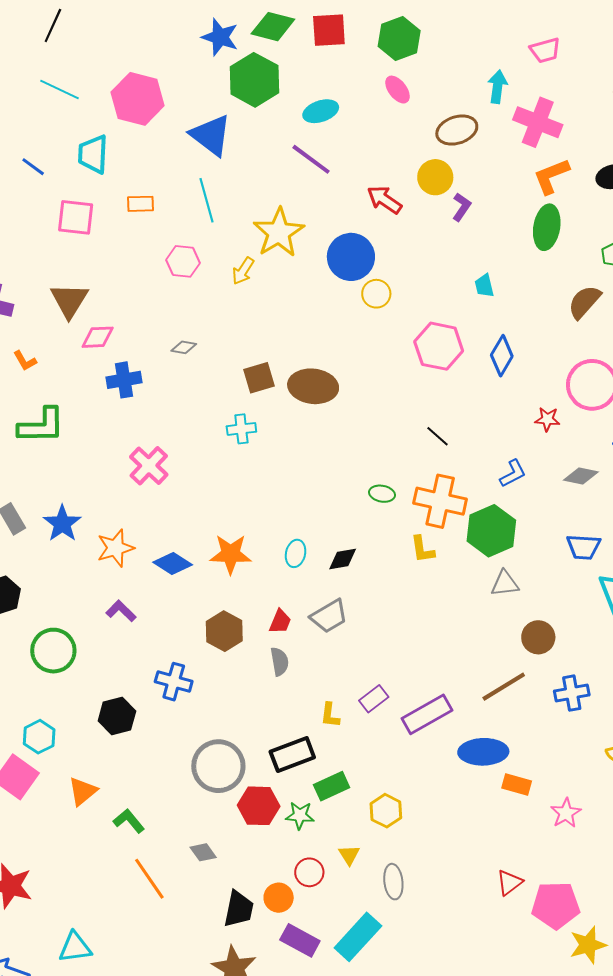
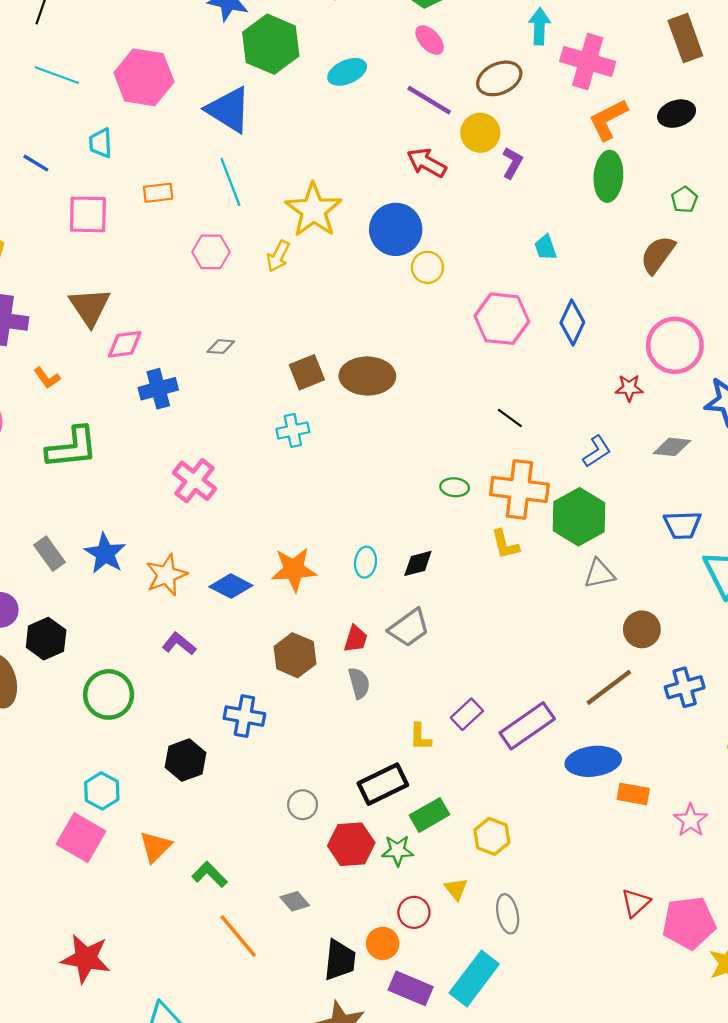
cyan trapezoid: (93, 154) -> (101, 143), size x0.7
purple line: (311, 159) -> (429, 100), moved
gray circle: (218, 766) -> (303, 805), size x0.5

